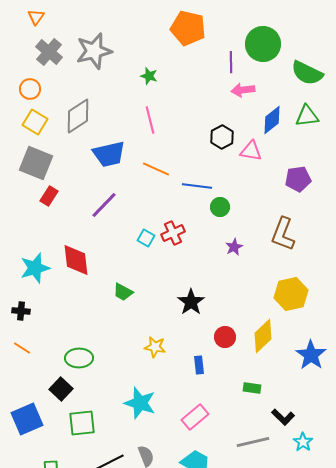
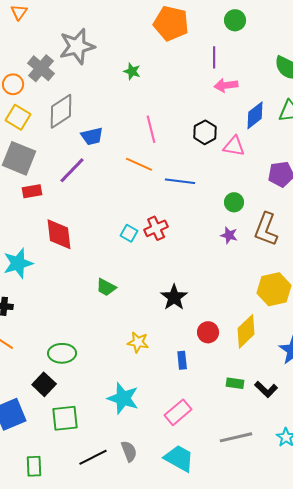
green circle: (263, 44) -> (235, 20), moved, size x0.6
gray cross: (49, 52) -> (41, 68), moved
pink line: (150, 120) -> (151, 129), moved
blue trapezoid: (109, 154) -> (92, 136), moved, size x0.7
red rectangle: (49, 196) -> (32, 191), turned 48
purple line: (104, 205) -> (72, 170), moved
green circle: (220, 207) -> (234, 202), moved
purple star: (234, 247) -> (229, 235), moved, turned -30
red diamond: (76, 260) -> (59, 234), moved
black L-shape: (283, 417) -> (266, 389), moved

